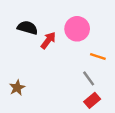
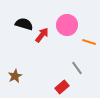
orange line: (98, 56) -> (89, 42), moved
red rectangle: (92, 100) -> (62, 87), moved

